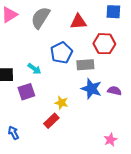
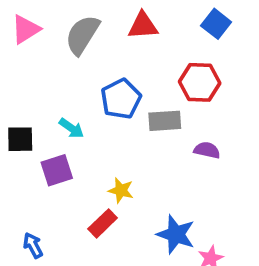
blue square: (113, 12) -> (216, 24), turned 35
red triangle: (78, 22) -> (143, 26), moved
blue star: (91, 89) -> (176, 234), moved
purple semicircle: (114, 91) -> (207, 150), moved

